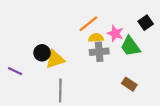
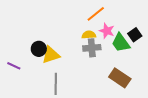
black square: (146, 23) -> (135, 35), moved
orange line: (88, 24) -> (96, 14), moved
brown rectangle: (129, 84) -> (120, 78), size x1.5

